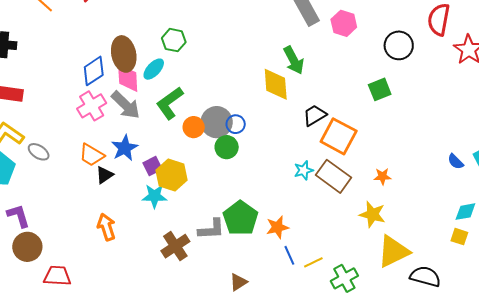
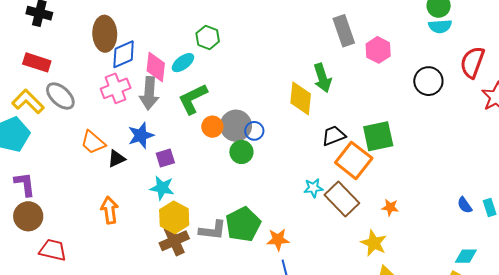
brown ellipse: (124, 54) -> (105, 34), moved
green square: (380, 89) -> (378, 136), moved, size x1.4
gray arrow: (126, 105) -> (149, 93), turned 40
gray ellipse: (39, 152) -> (60, 96), moved, size x1.4
orange trapezoid: (92, 155) -> (93, 142), moved
yellow hexagon: (172, 175) -> (174, 217), moved

